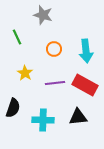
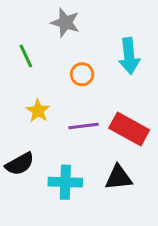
cyan arrow: (86, 51) -> (129, 56), moved
black semicircle: (13, 108) -> (20, 164), turned 42

